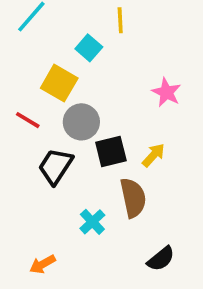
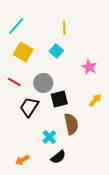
cyan square: (89, 48) -> (56, 51), moved
yellow square: (59, 83) -> (23, 52), moved
yellow arrow: (153, 155) -> (95, 100), moved
black semicircle: (161, 259) -> (58, 157), moved

